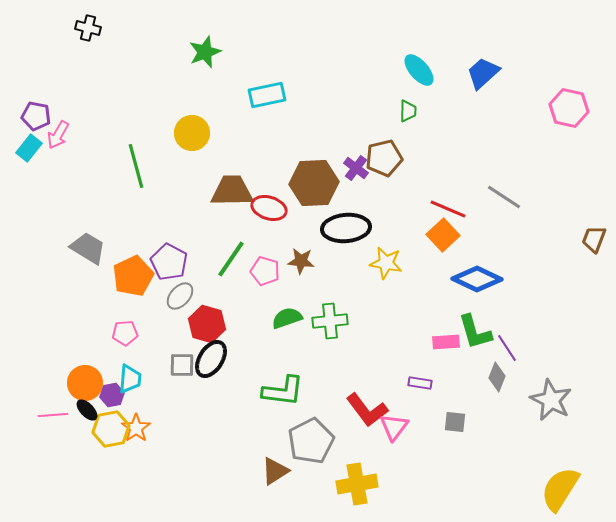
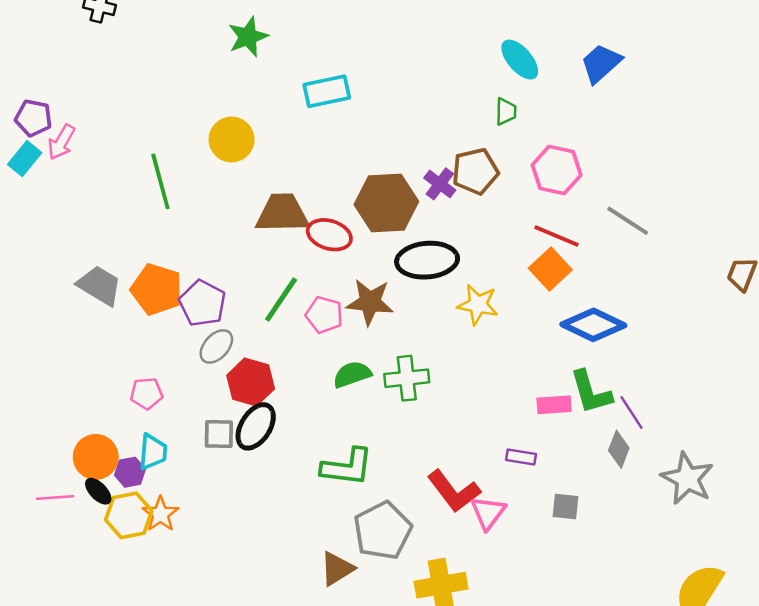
pink hexagon: (569, 108) -> (557, 170), moved
brown star: (301, 261) -> (370, 302), size x1.4
orange pentagon: (133, 276) -> (157, 289), moved, turned -30

